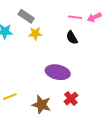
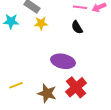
red cross: (71, 99) -> (76, 87), size x1.5

